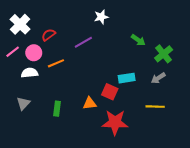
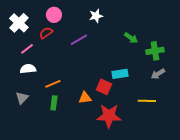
pink line: (13, 52) -> (27, 49), moved
pink circle: (34, 53) -> (54, 15), moved
green cross: (164, 54) -> (155, 51), turned 30
orange line: (56, 63) -> (53, 84), moved
gray arrow: (158, 78) -> (158, 74), moved

